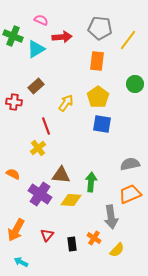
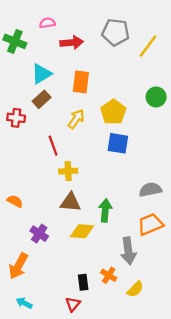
pink semicircle: (41, 20) -> (47, 23), turned -32
cyan triangle: (36, 49) -> (42, 74), moved
orange rectangle: (97, 61) -> (81, 82), moved
yellow cross: (38, 148) -> (68, 171), moved, turned 35
purple cross: (40, 194) -> (39, 234), moved, size x0.7
red triangle: (47, 235) -> (73, 304), moved

